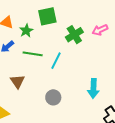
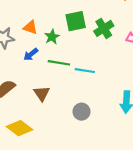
green cross: (74, 35) -> (104, 28), moved
cyan line: (56, 61) -> (85, 71), turned 72

